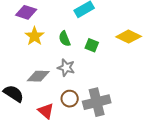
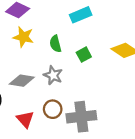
yellow star: (35, 36) -> (23, 37), turned -30
green square: (92, 45) -> (84, 55), turned 32

